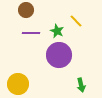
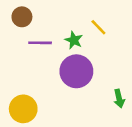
brown circle: (26, 10) -> (22, 17), moved
green arrow: (81, 85) -> (119, 99), moved

